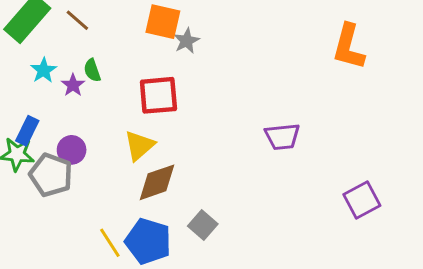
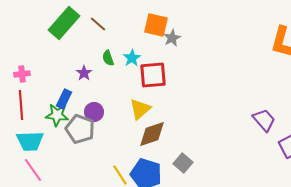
cyan star: (44, 70) -> (132, 58), moved
purple star: (73, 85) -> (84, 73), moved
purple trapezoid: (282, 137) -> (264, 120), moved, turned -125

